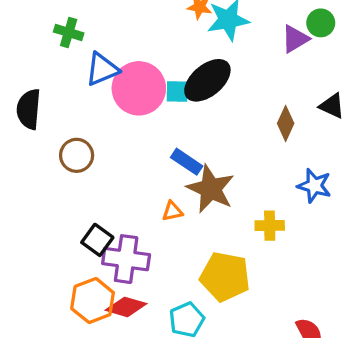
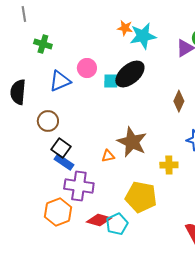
blue triangle: (102, 69) -> (60, 81), moved
pink circle: (139, 88) -> (87, 68), moved, size x0.6
blue rectangle: (187, 162) -> (64, 162), moved
black square: (97, 240) -> (61, 148), moved
red diamond: (126, 307) -> (99, 220), moved

